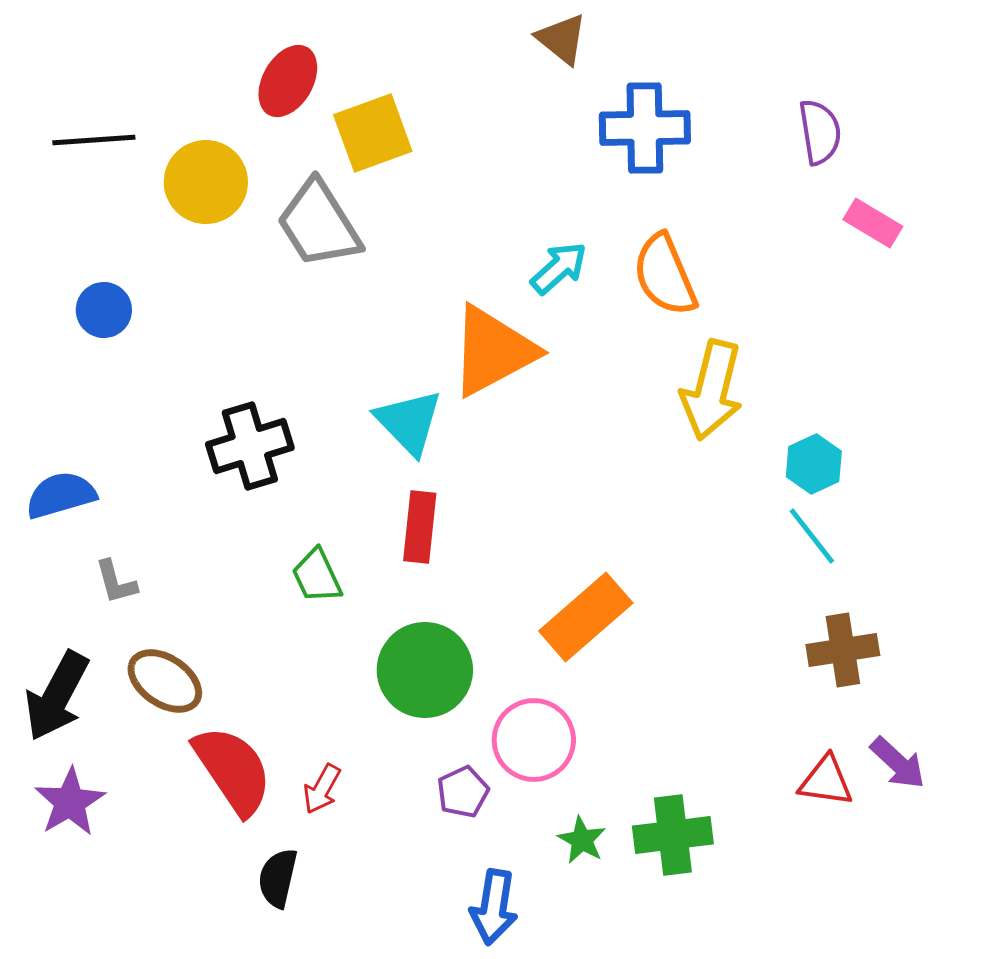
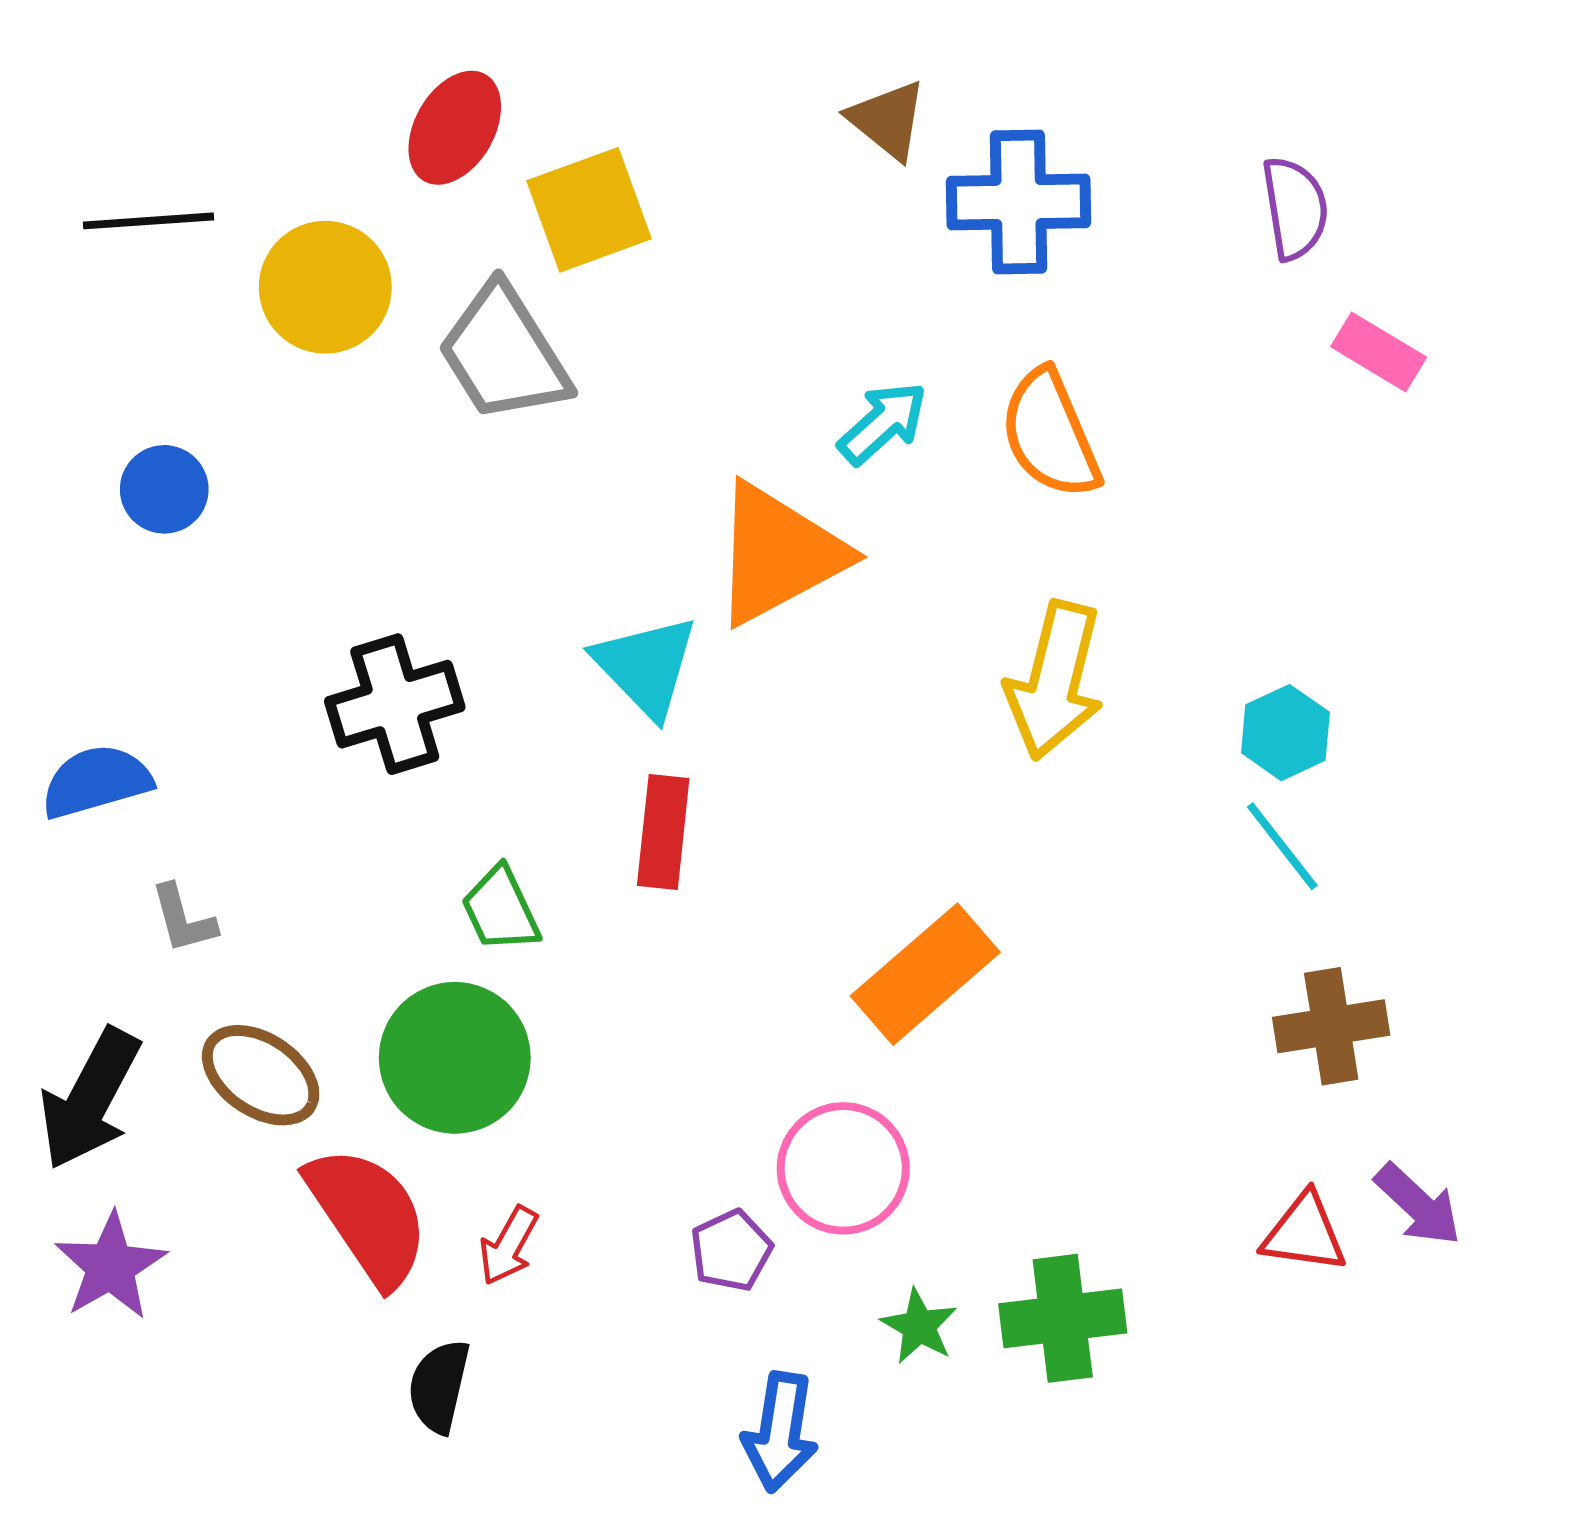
brown triangle: (562, 39) -> (887, 120), moved
yellow arrow: (712, 390) -> (1055, 680), moved
green circle: (425, 670) -> (455, 1058), moved

